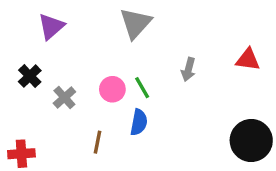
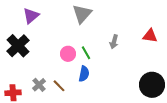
black cross: (30, 76) -> (18, 46), size x1.6
gray cross: (64, 98) -> (39, 85), moved
brown line: (98, 142) -> (59, 86), turned -56

